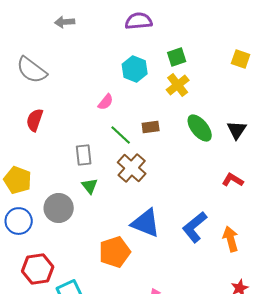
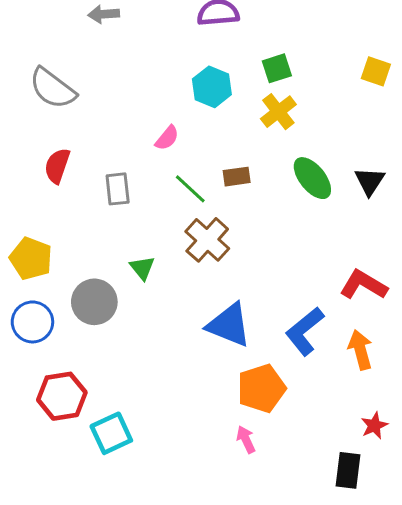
gray rectangle: (84, 155) -> (118, 189), moved
red L-shape: (233, 180) -> (363, 285), moved, size x1.4
orange pentagon: (115, 252) -> (261, 388), moved

